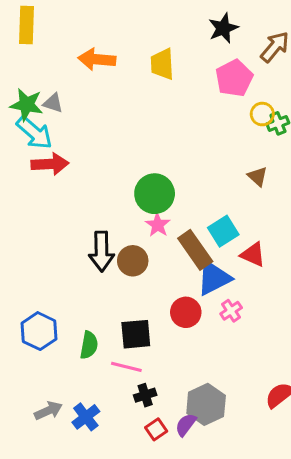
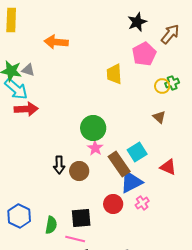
yellow trapezoid: (162, 64) -> (114, 74), moved
yellow circle: (262, 114) -> (162, 86), moved
black arrow: (101, 251) -> (59, 165), size x0.7
red triangle: (253, 255) -> (168, 167), moved

